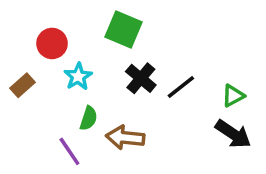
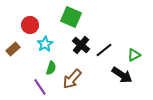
black arrow: (233, 134) -> (122, 75), moved
brown arrow: (125, 138) -> (72, 79), turned -55

